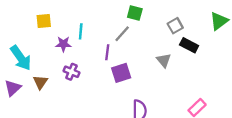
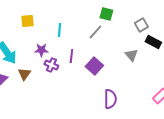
purple star: (63, 44) -> (41, 50), moved
purple line: (107, 52) -> (71, 56), moved
purple square: (121, 73) -> (94, 66), turned -30

